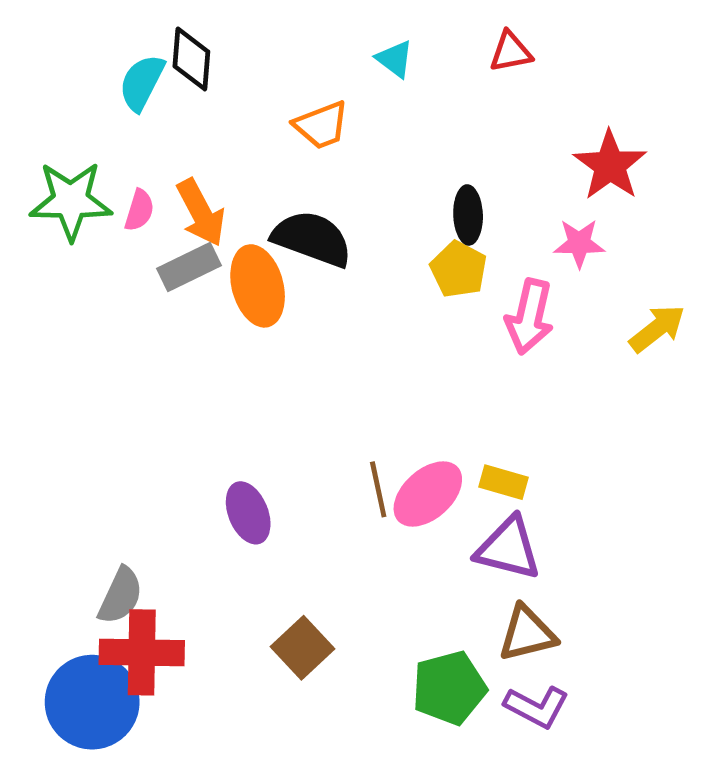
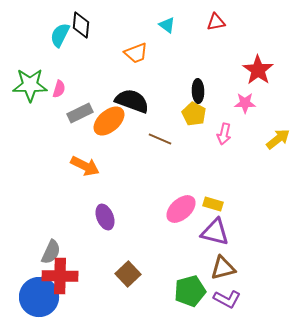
orange arrow: (201, 213) -> (85, 166), moved, turned -36
orange ellipse: (258, 286) -> (109, 121), turned 64
pink arrow: (530, 317) -> (224, 134), size x0.7
brown line: (378, 489) -> (160, 139), moved, turned -55

